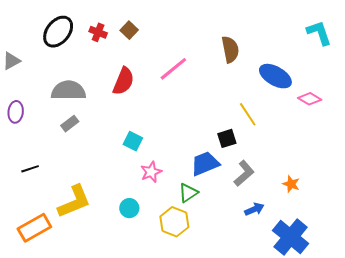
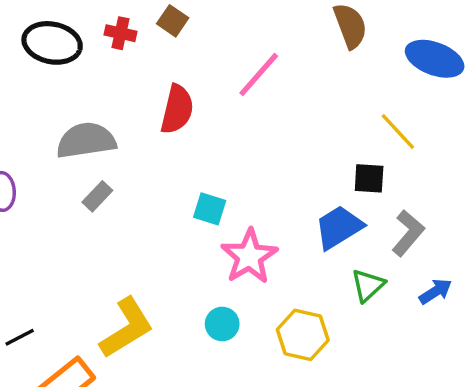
black ellipse: (58, 32) -> (52, 43), turned 72
black square: (227, 138) -> (369, 178), turned 30
black line: (30, 169) -> (20, 337), moved
pink star: (151, 172) -> (249, 256), size x1.5
green triangle: (188, 193) -> (368, 285), moved

